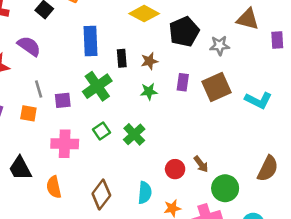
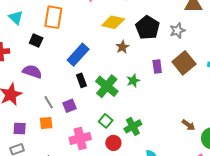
blue rectangle: (91, 41) -> (78, 55), turned 60
black rectangle: (122, 58) -> (81, 80), moved
brown star: (149, 61) -> (122, 47), moved
green cross: (97, 86) -> (107, 86), moved
green cross: (134, 134) -> (133, 126), moved, turned 30
red circle: (175, 169) -> (113, 143), moved

